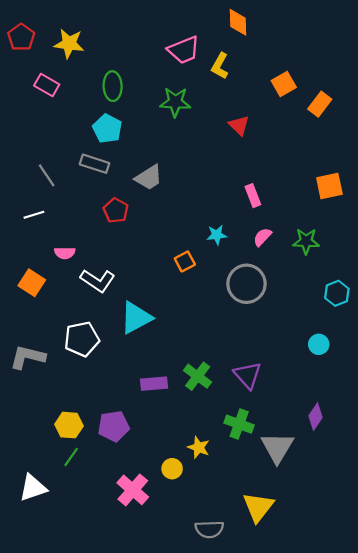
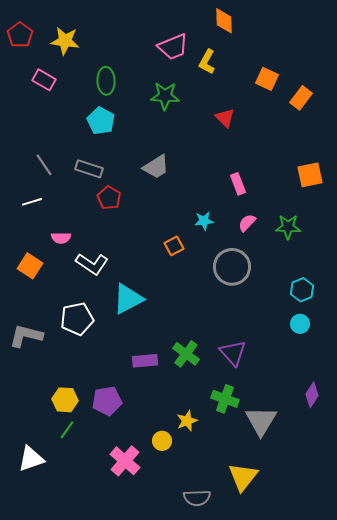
orange square: (284, 84) -> (267, 79), turned -35
gray rectangle: (95, 164) -> (89, 169), moved
gray trapezoid: (149, 177) -> (156, 167), moved
cyan hexagon: (337, 293) -> (302, 290), moved
purple diamond: (316, 417) -> (312, 395), moved
yellow star: (199, 447) -> (187, 421), turned 30

